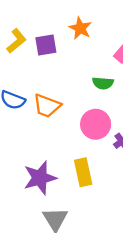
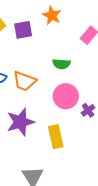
green semicircle: (103, 83) -> (61, 64), moved
purple star: (40, 178) -> (20, 122), moved

